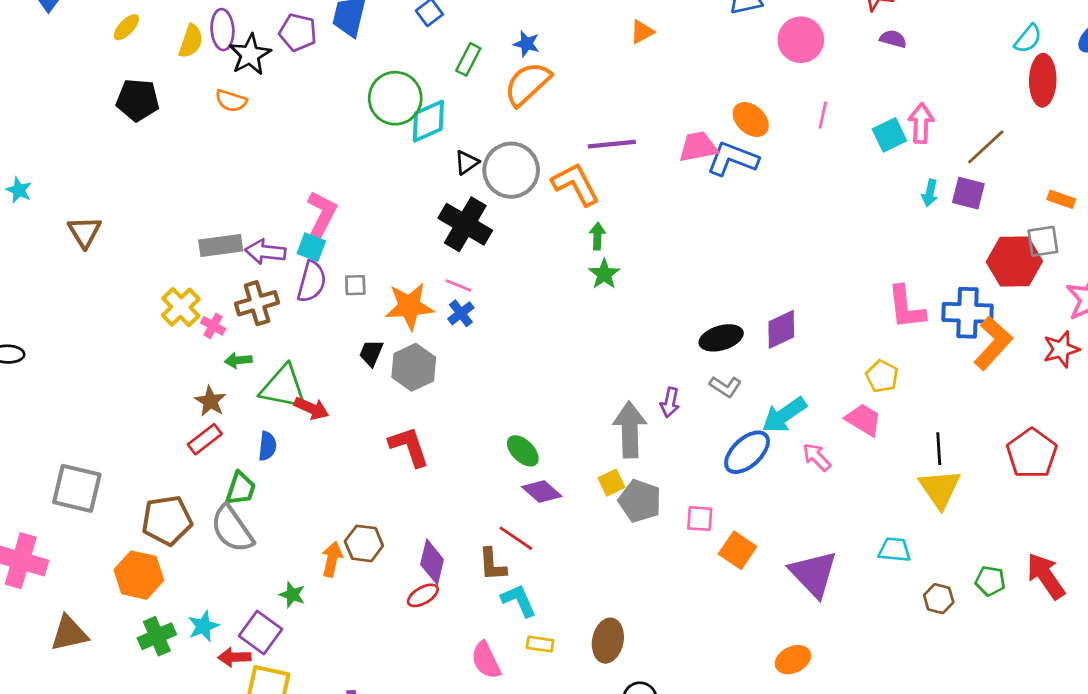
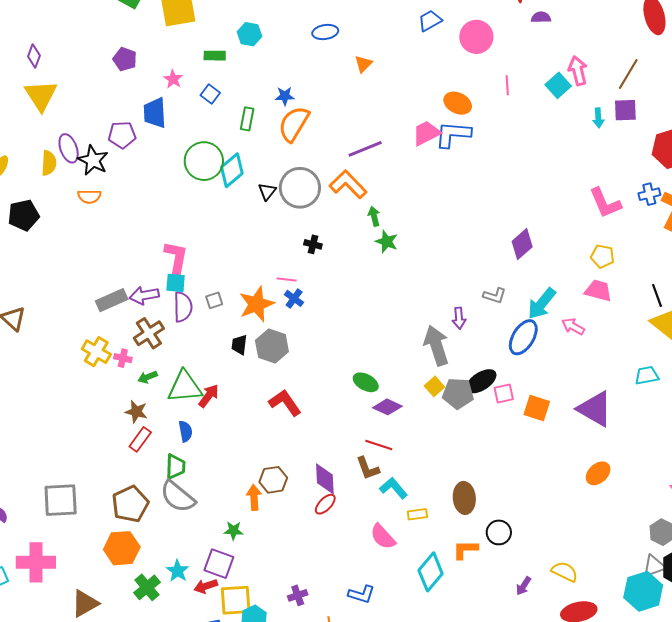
black cross: (465, 224) -> (313, 244), moved, size x0.5
blue cross: (968, 313) -> (649, 194), size x0.6
black ellipse: (721, 338) -> (481, 381), moved
red arrow: (311, 408) -> (209, 396), turned -60

